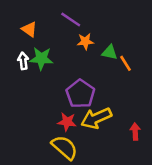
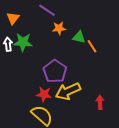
orange triangle: (29, 29) -> (13, 18), turned 32

